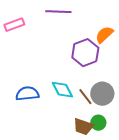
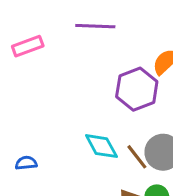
blue semicircle: (27, 94) -> (26, 163), moved, size x0.6

